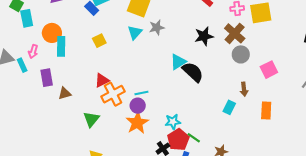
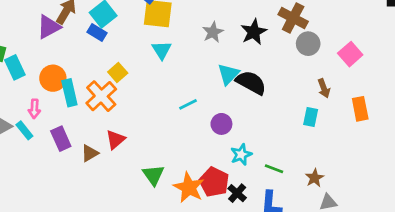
gray star: (157, 27) -> (213, 32), moved
red triangle: (102, 80) -> (115, 140), moved
cyan line: (141, 93) -> (188, 104), moved
orange cross: (113, 94) -> (101, 96), moved
purple circle: (138, 106) -> (221, 124), moved
green triangle: (91, 119) -> (153, 175), moved
orange star: (137, 123) -> (189, 187), moved
red pentagon: (178, 140) -> (214, 182), moved

